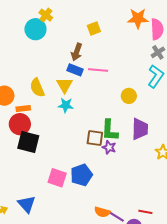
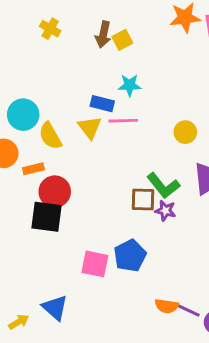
cyan circle: (35, 29) -> (23, 115), moved
brown arrow: (77, 52) -> (103, 35), moved
pink line: (98, 70) -> (123, 121), moved
cyan star: (66, 105) -> (130, 85), moved
red circle: (20, 124) -> (55, 192), moved
green L-shape: (110, 130) -> (163, 186), turned -35

